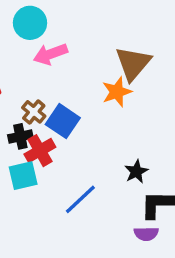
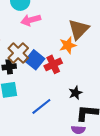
brown cross: (34, 112) -> (18, 53), size x1.5
red cross: (40, 151) -> (53, 64), moved

